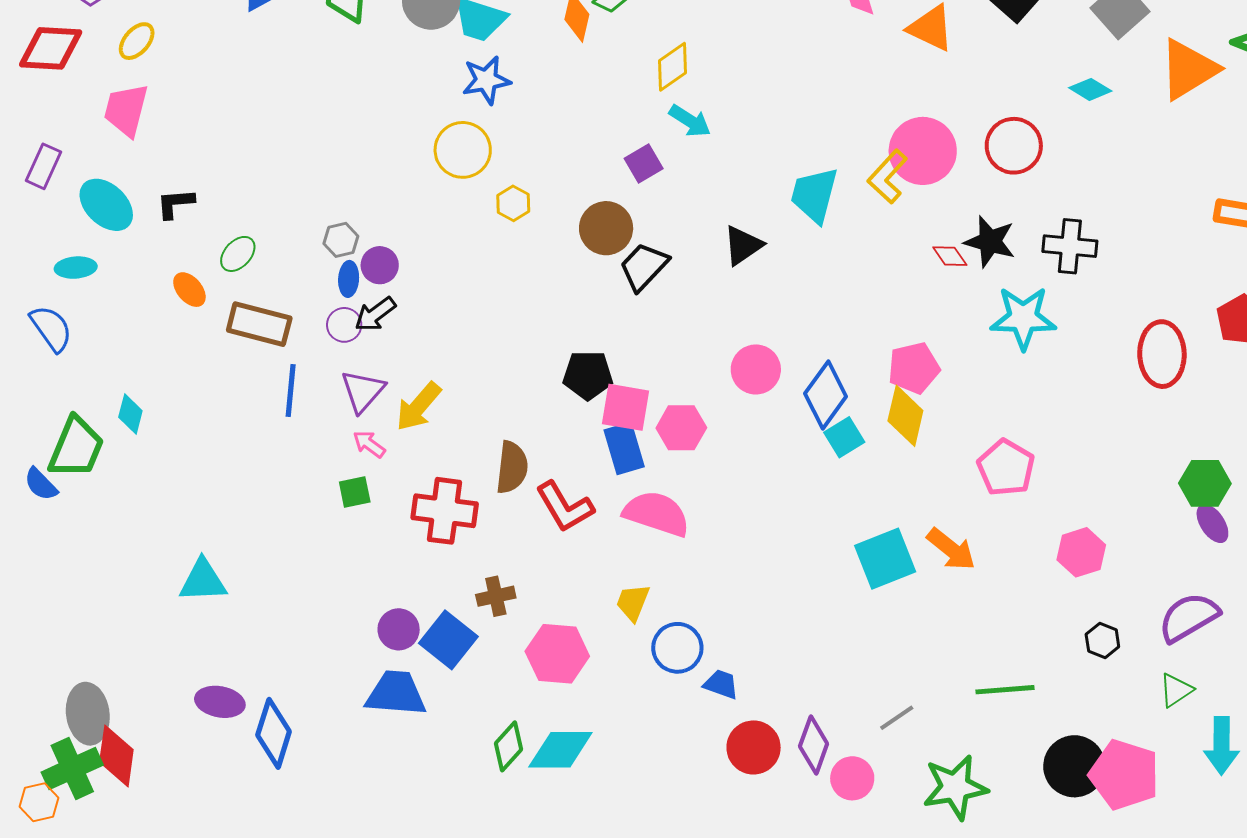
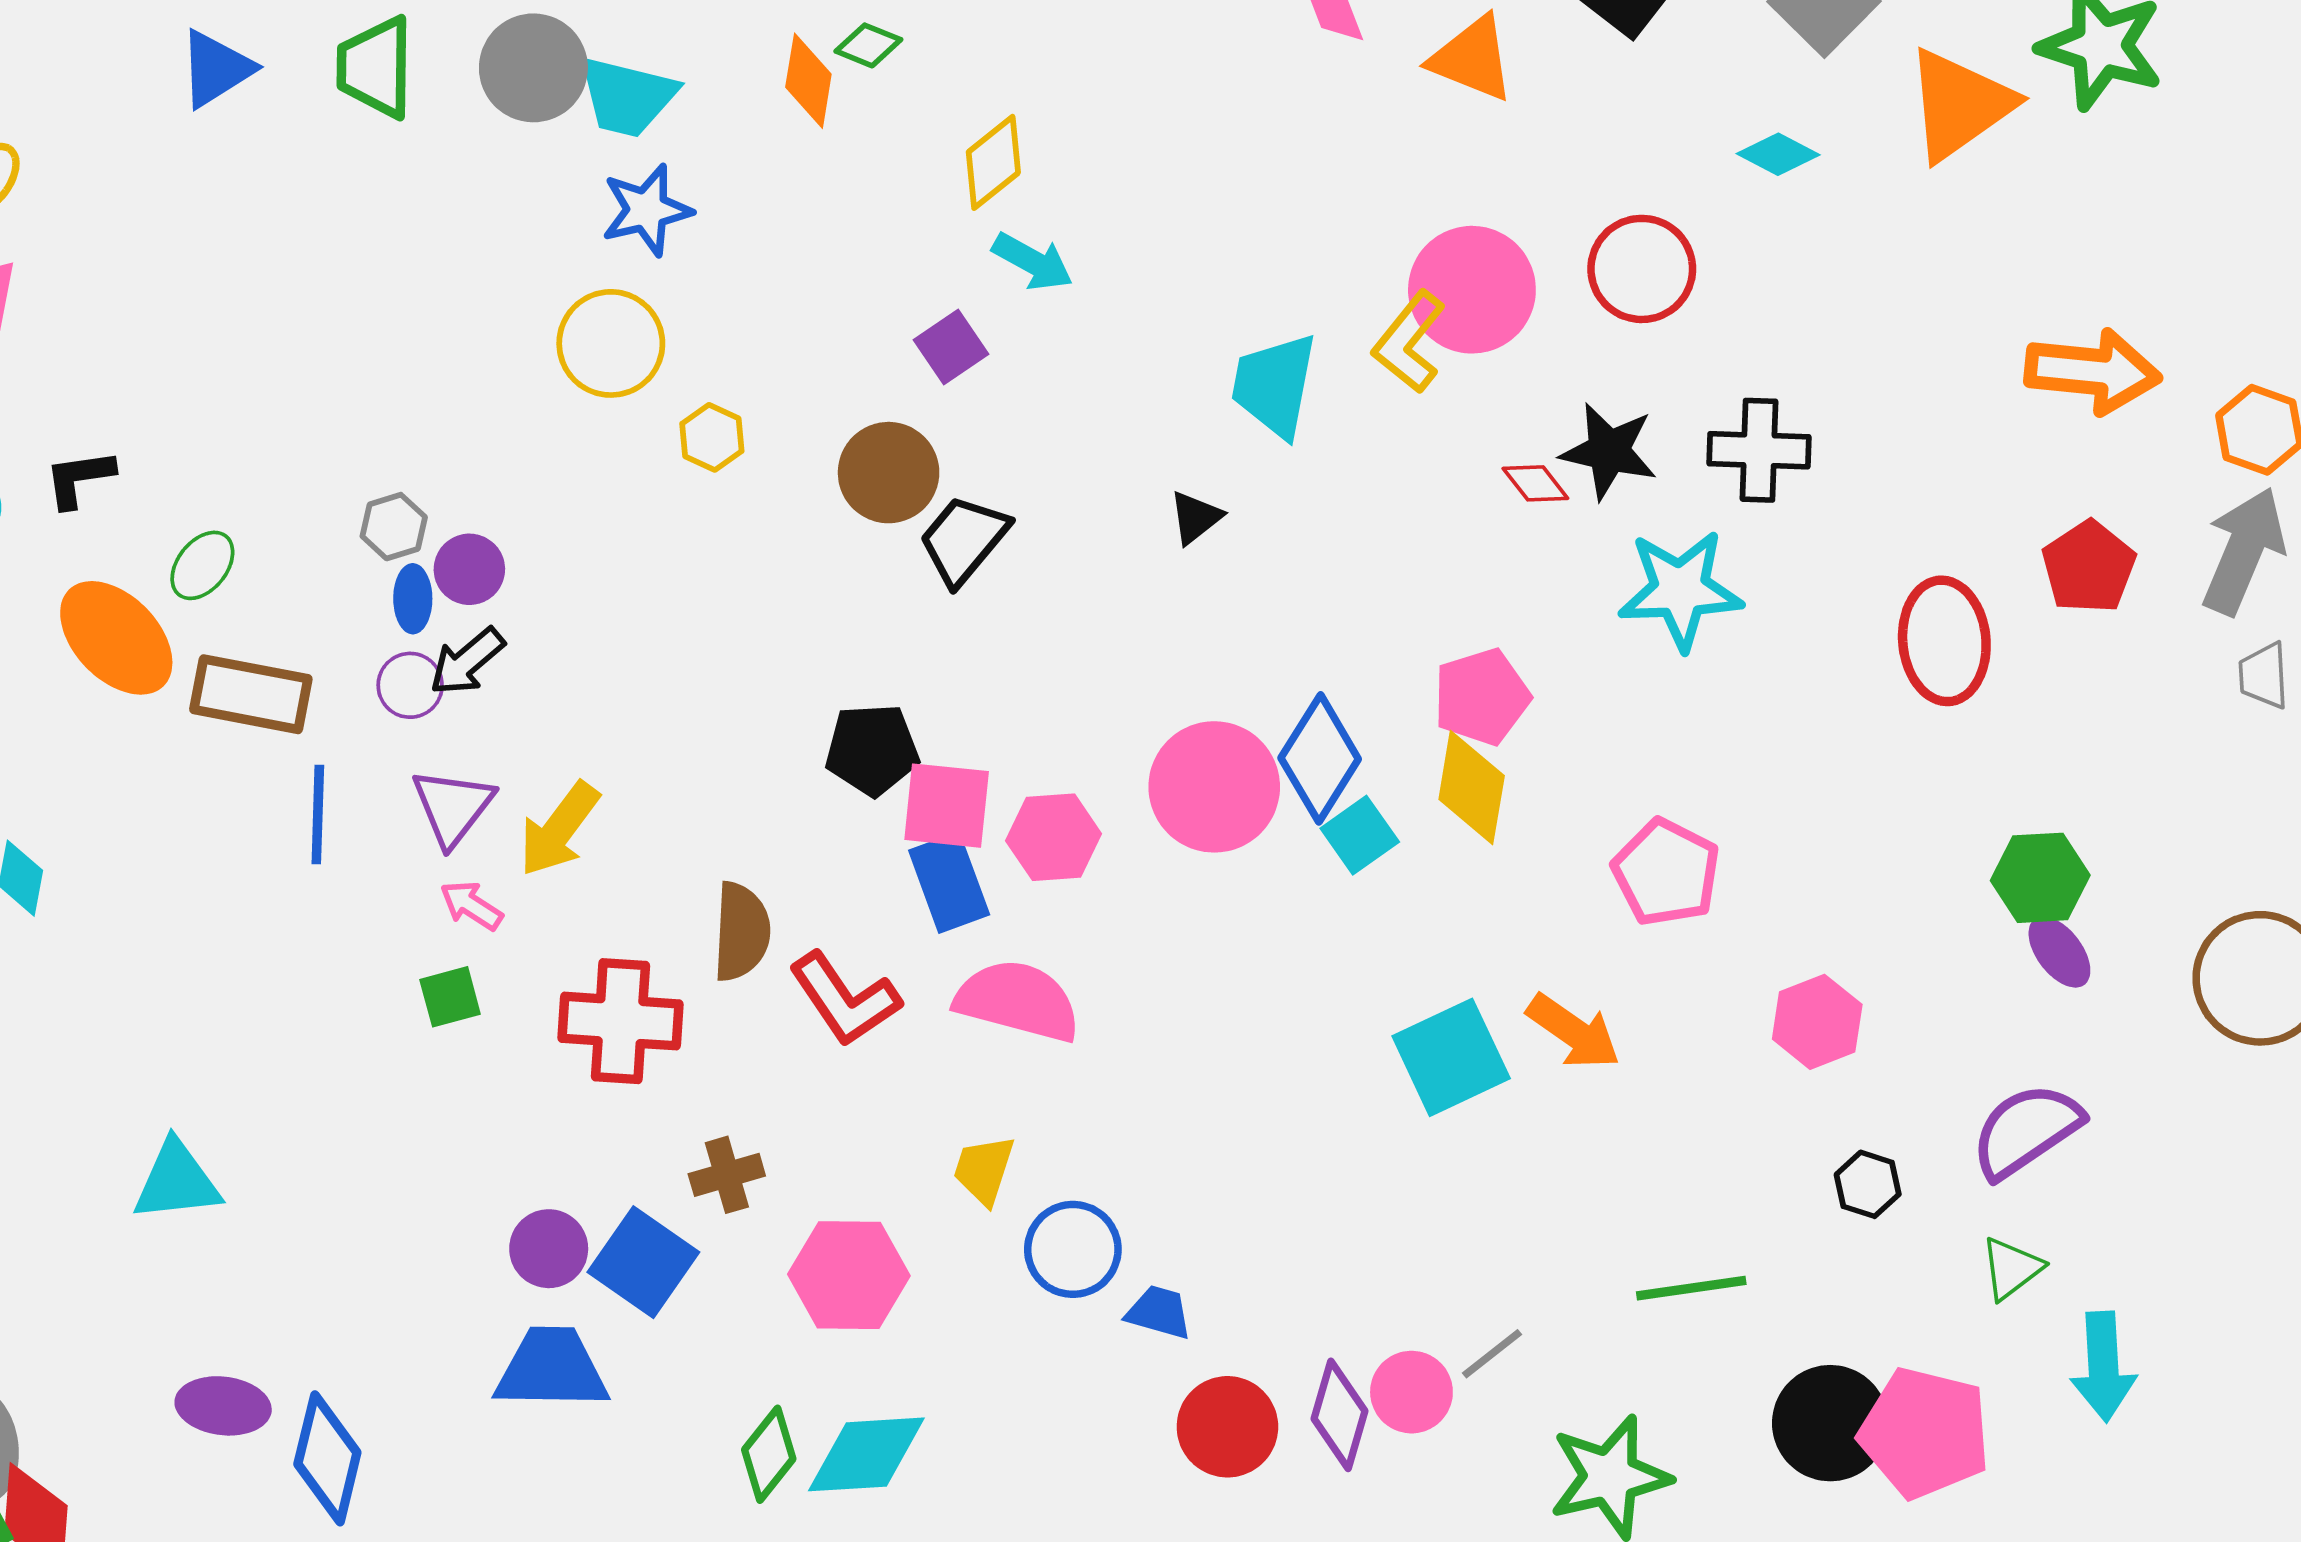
black triangle: (743, 245) -> (1195, 517), moved, size x0.7
orange ellipse: (189, 290) -> (116, 638), size x1.8
pink circle: (756, 369) -> (1214, 787), moved, size x1.4
pink circle: (852, 778) -> (1411, 1392), moved

